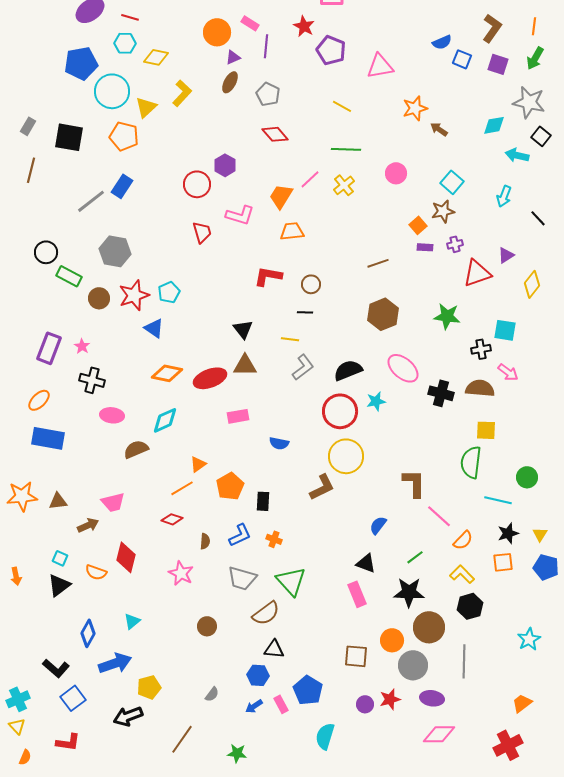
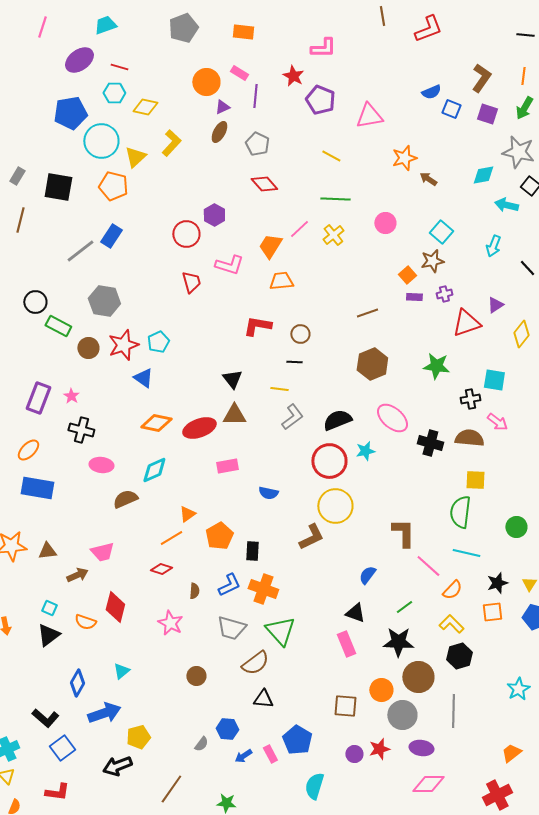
cyan line: (498, 500) -> (466, 553), moved
orange cross: (274, 539) -> (263, 589), size x1.8
blue hexagon: (258, 675) -> (227, 729), moved

